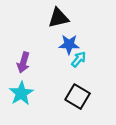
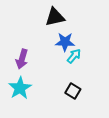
black square: (78, 97) -> (73, 91), size x0.7

